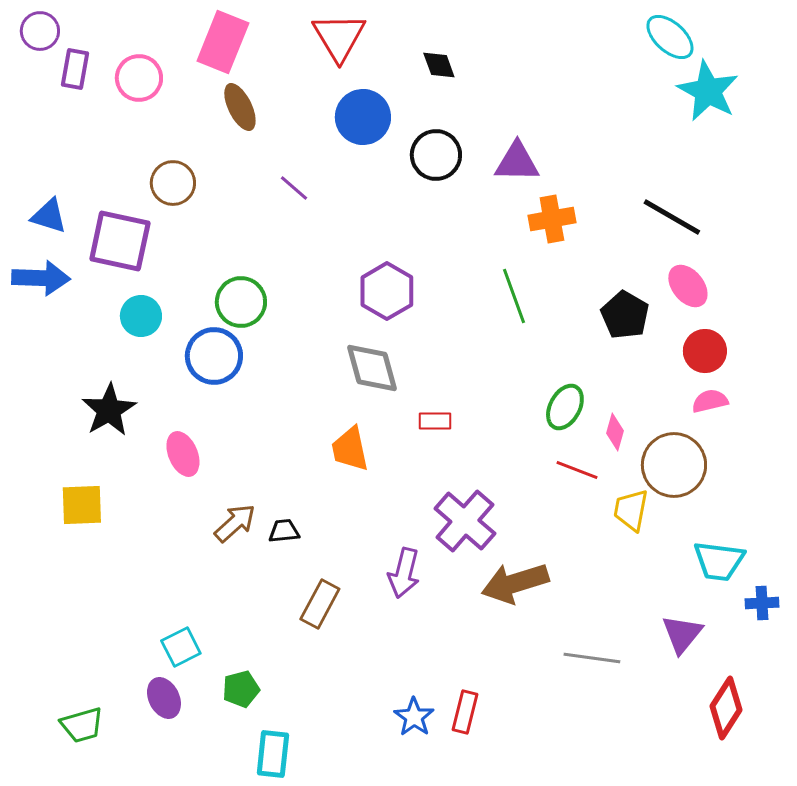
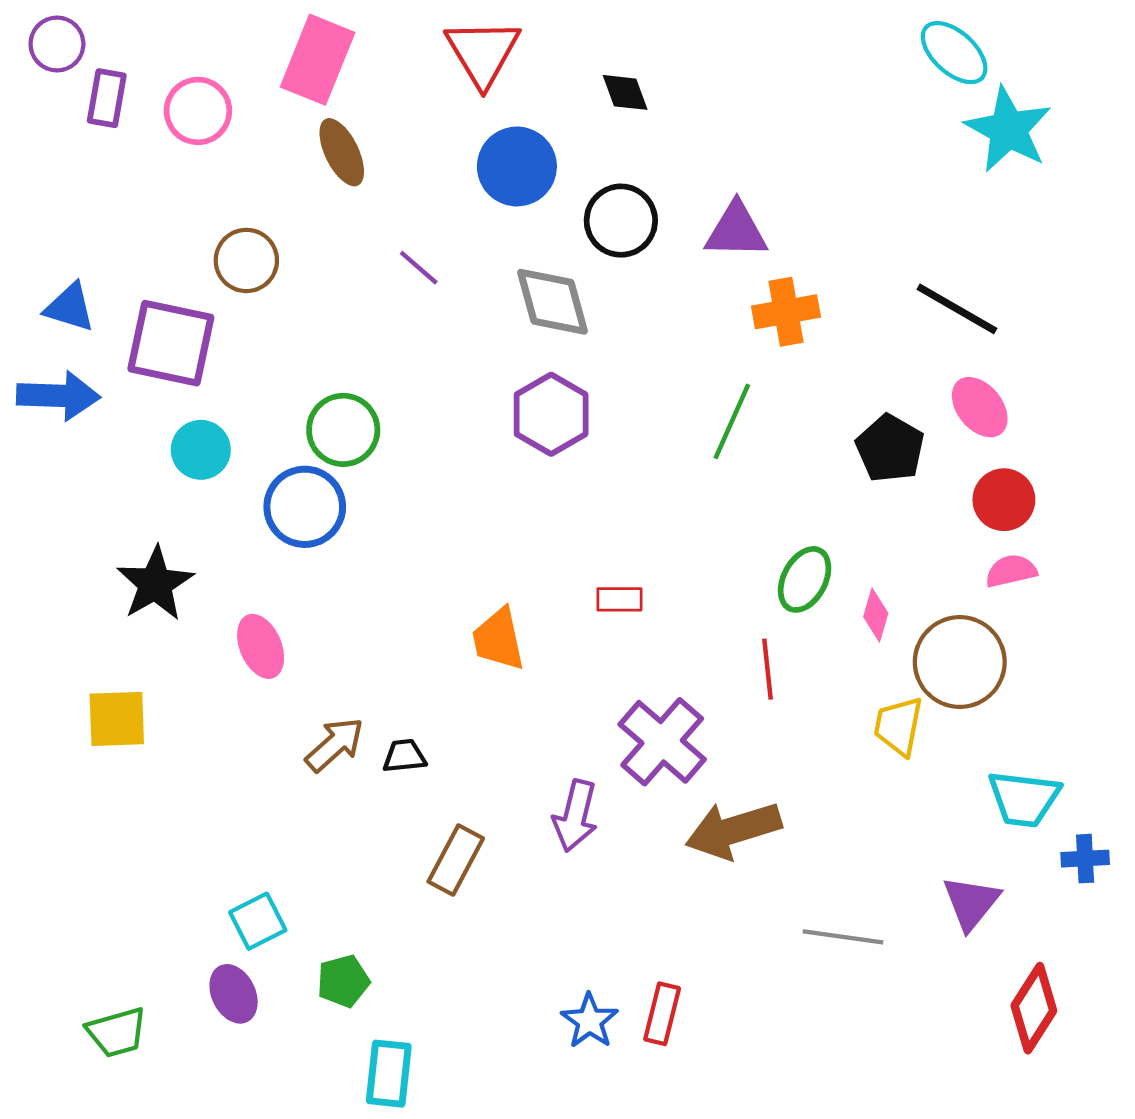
green line: (514, 296) -> (732, 421), turned 44
gray diamond: (372, 368) -> (553, 302), moved
red line: (577, 470) -> (768, 669), moved, turned 63

